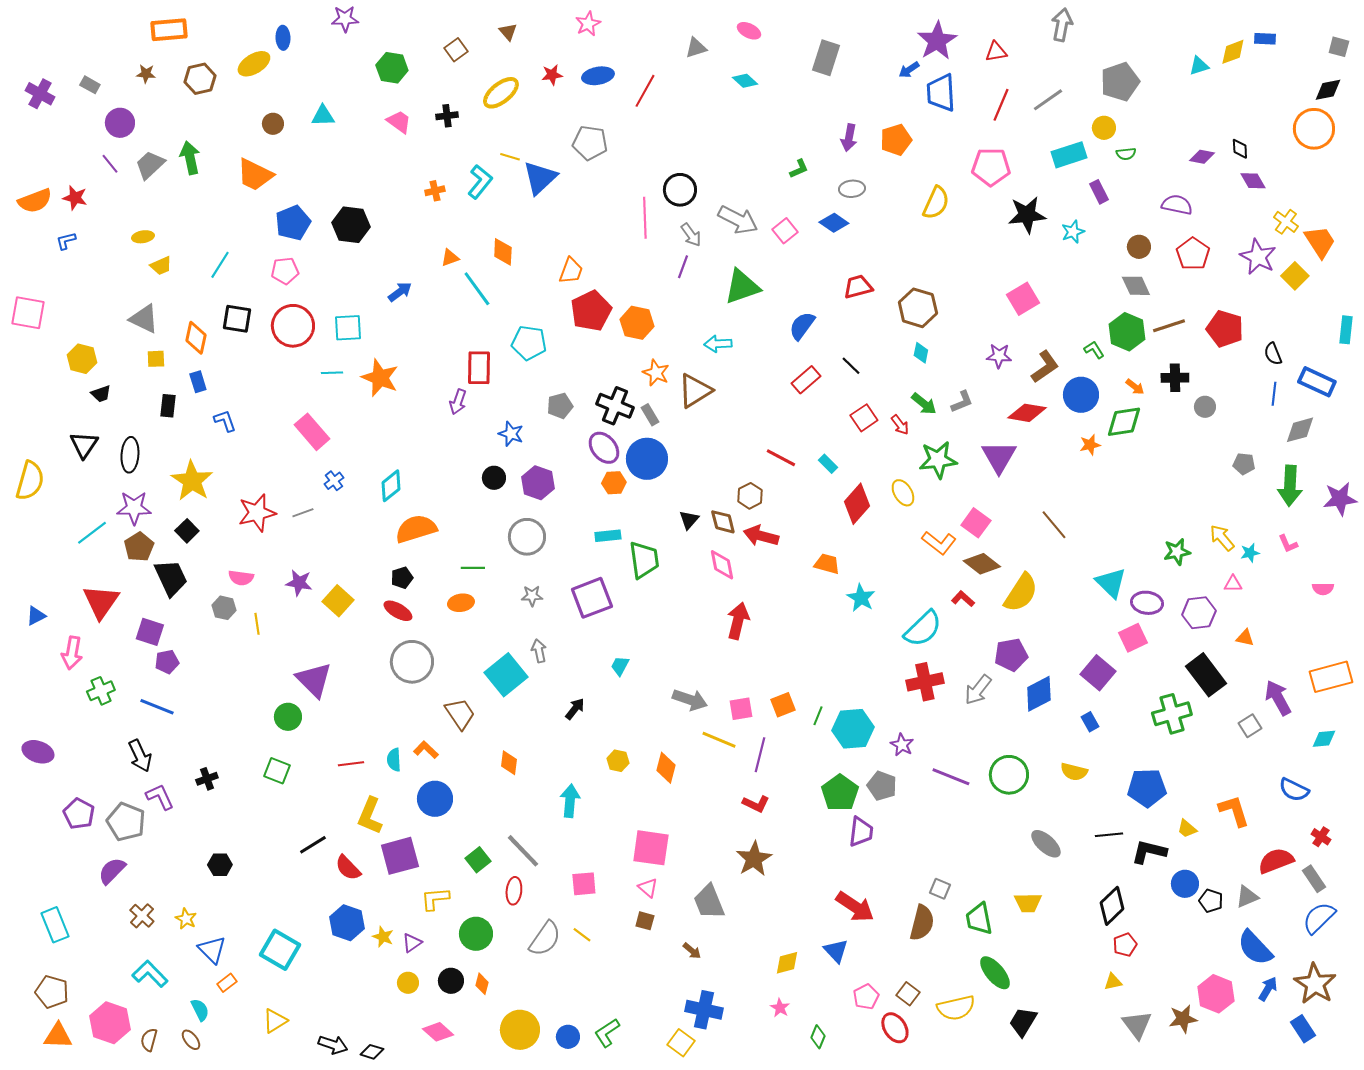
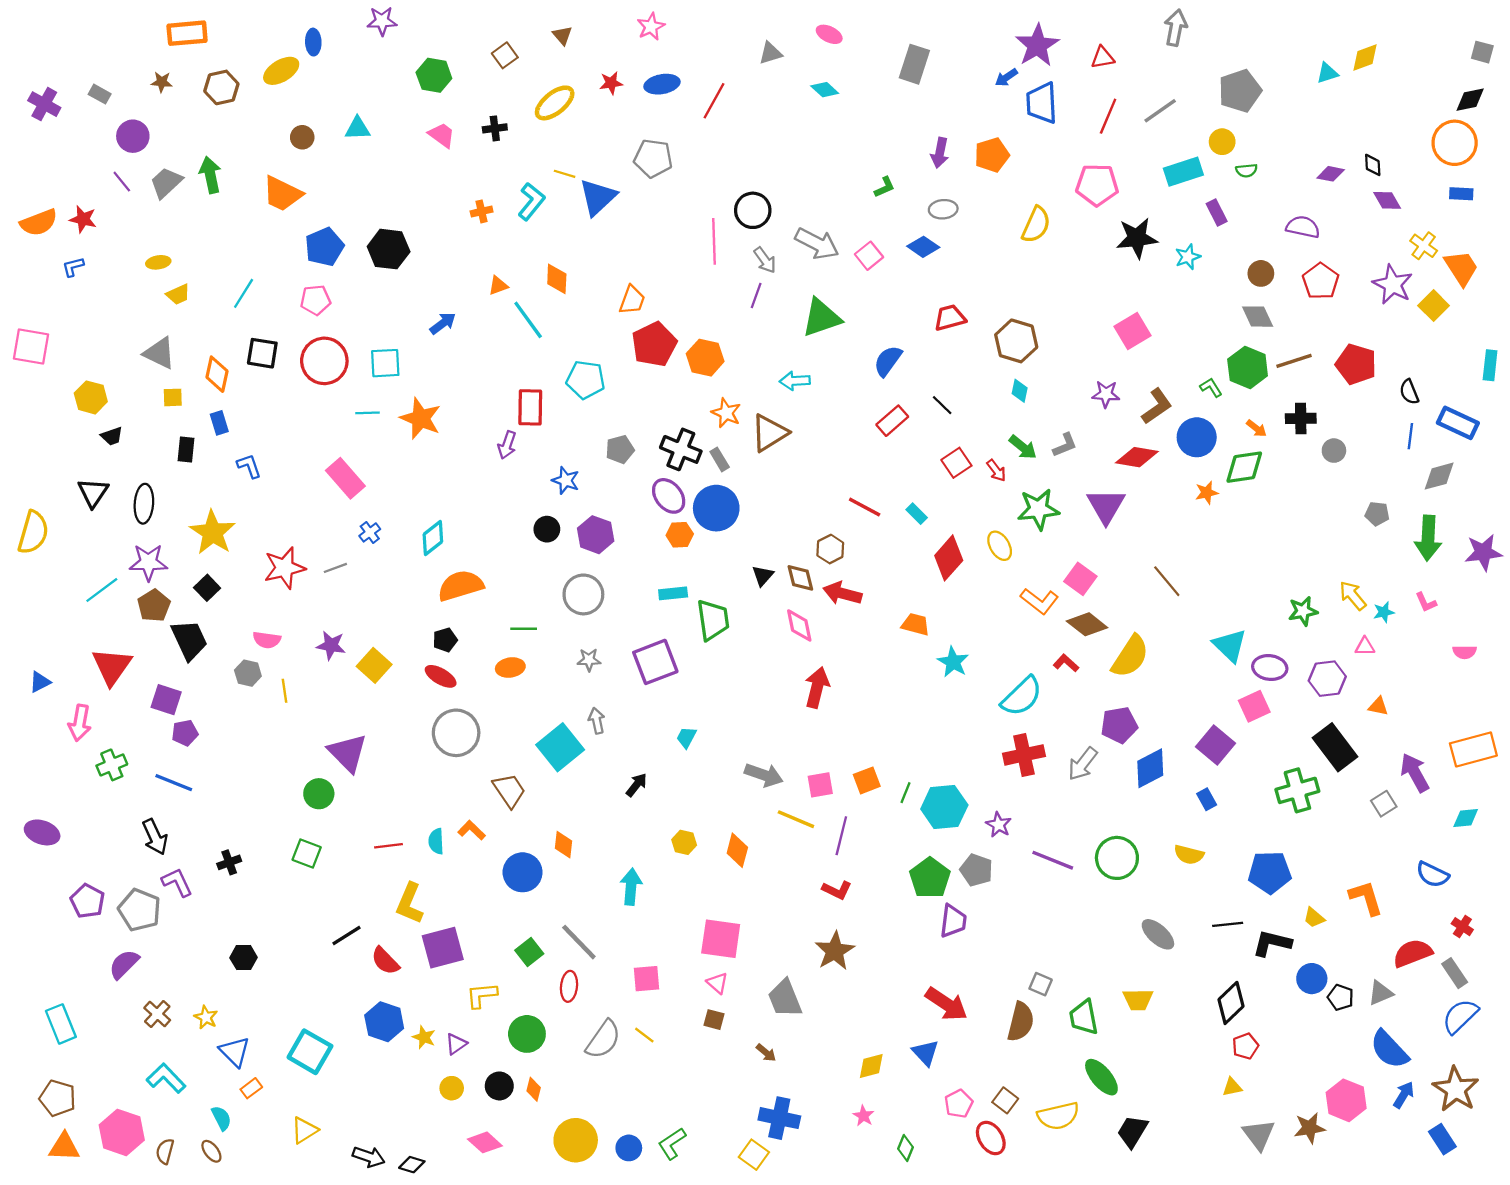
blue rectangle: (1265, 39) -> (1461, 194), moved
blue circle: (435, 799) -> (523, 872), moved

